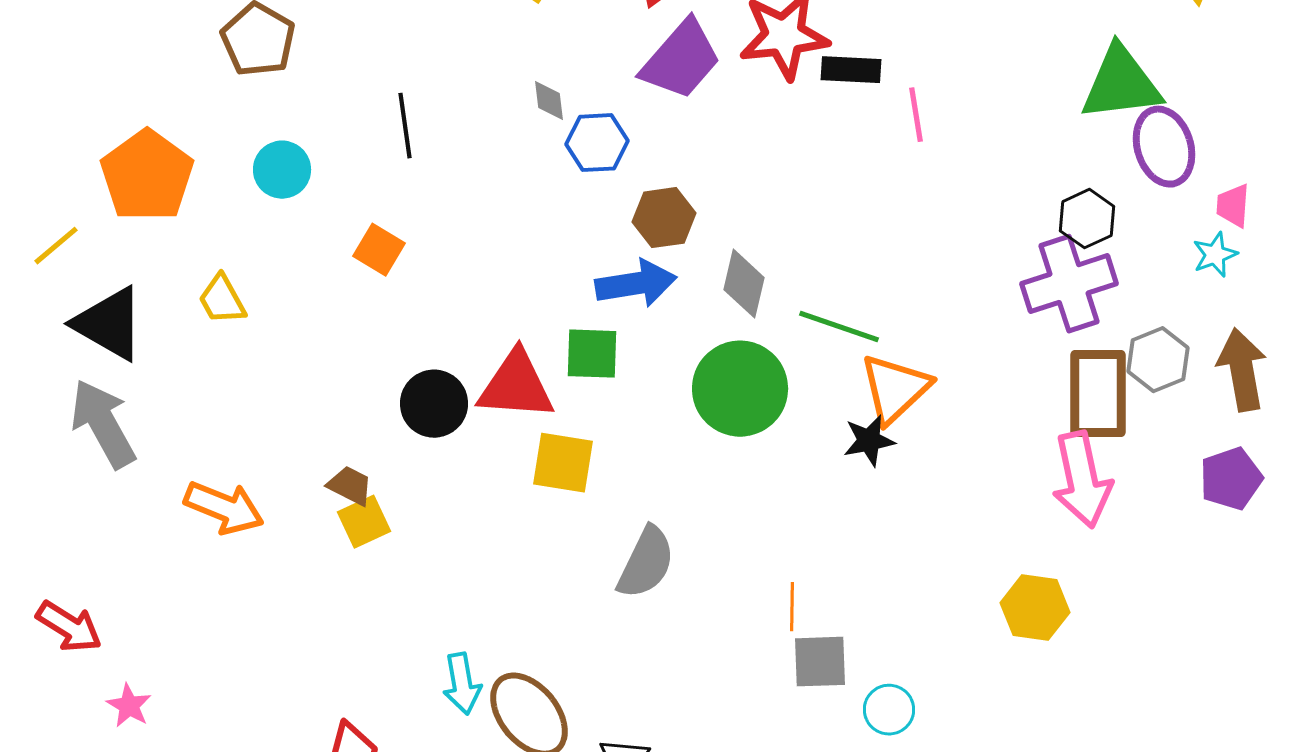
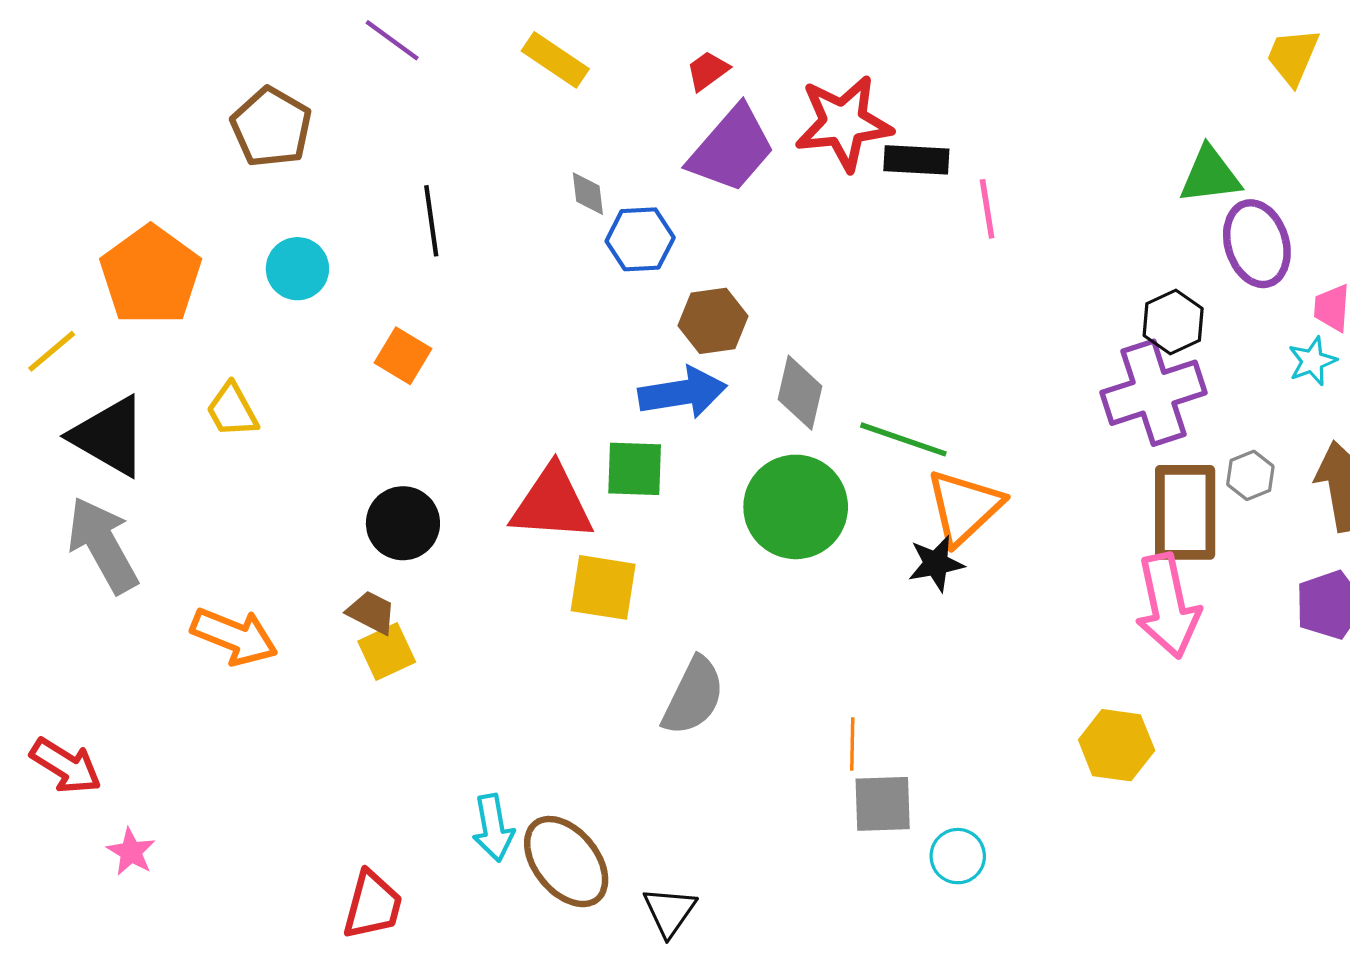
green triangle: (1121, 84) -> (1210, 175), size x0.7
gray hexagon: (1158, 360) -> (1250, 475), size x0.7
black circle: (434, 404) -> (403, 523), moved

